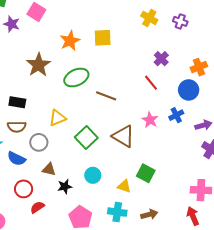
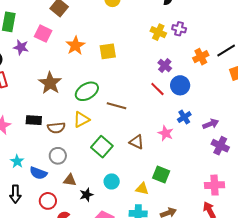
yellow cross: (149, 18) -> (158, 32), moved
orange star: (70, 41) -> (75, 46), moved
orange cross: (199, 67) -> (201, 57), moved
blue circle: (189, 90) -> (180, 85), moved
yellow triangle: (58, 118) -> (81, 120), moved
pink star: (150, 120) -> (166, 133), moved
brown semicircle: (17, 127) -> (56, 128), moved
brown triangle: (123, 136) -> (137, 142), size x0.7

